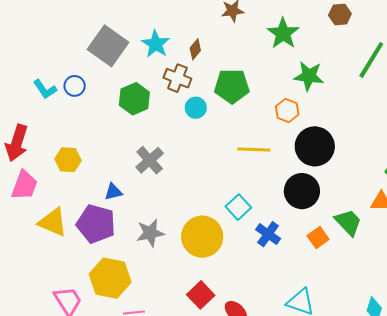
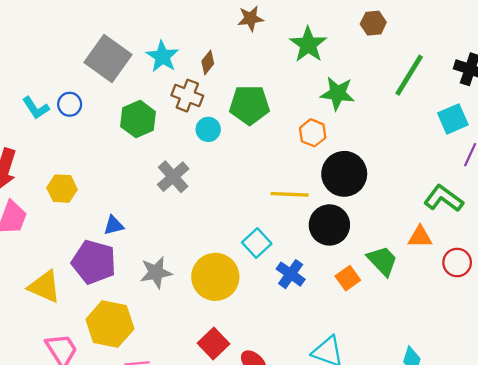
yellow line: (254, 150) -> (290, 194), moved
gray cross: (150, 160) -> (173, 177), moved
yellow triangle: (53, 222) -> (44, 287), moved

